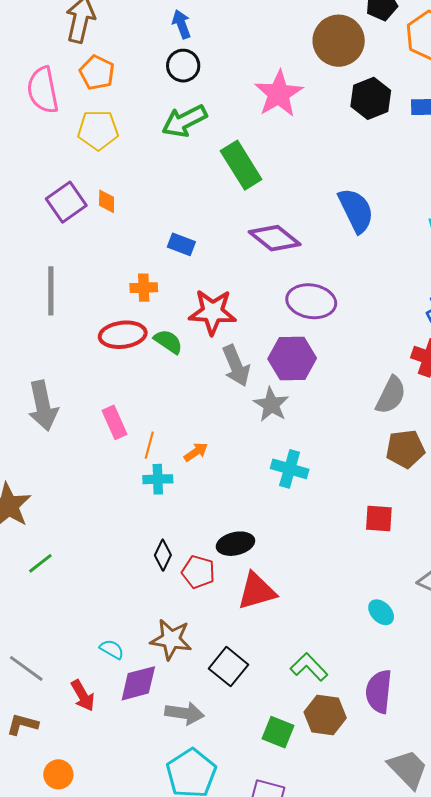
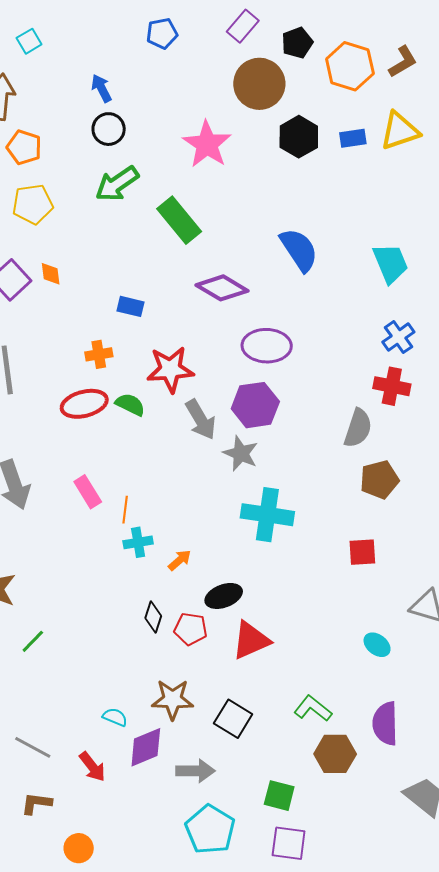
orange arrow: (196, 452) -> (180, 560), moved
cyan cross: (290, 469) -> (267, 515), size x1.4
green square: (278, 732) -> (279, 796), moved

